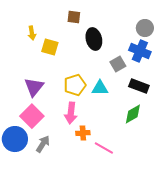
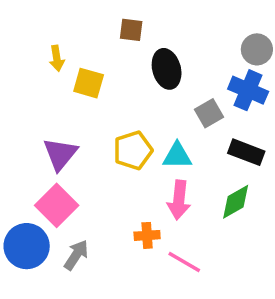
pink arrow: (71, 113) -> (179, 200), moved

